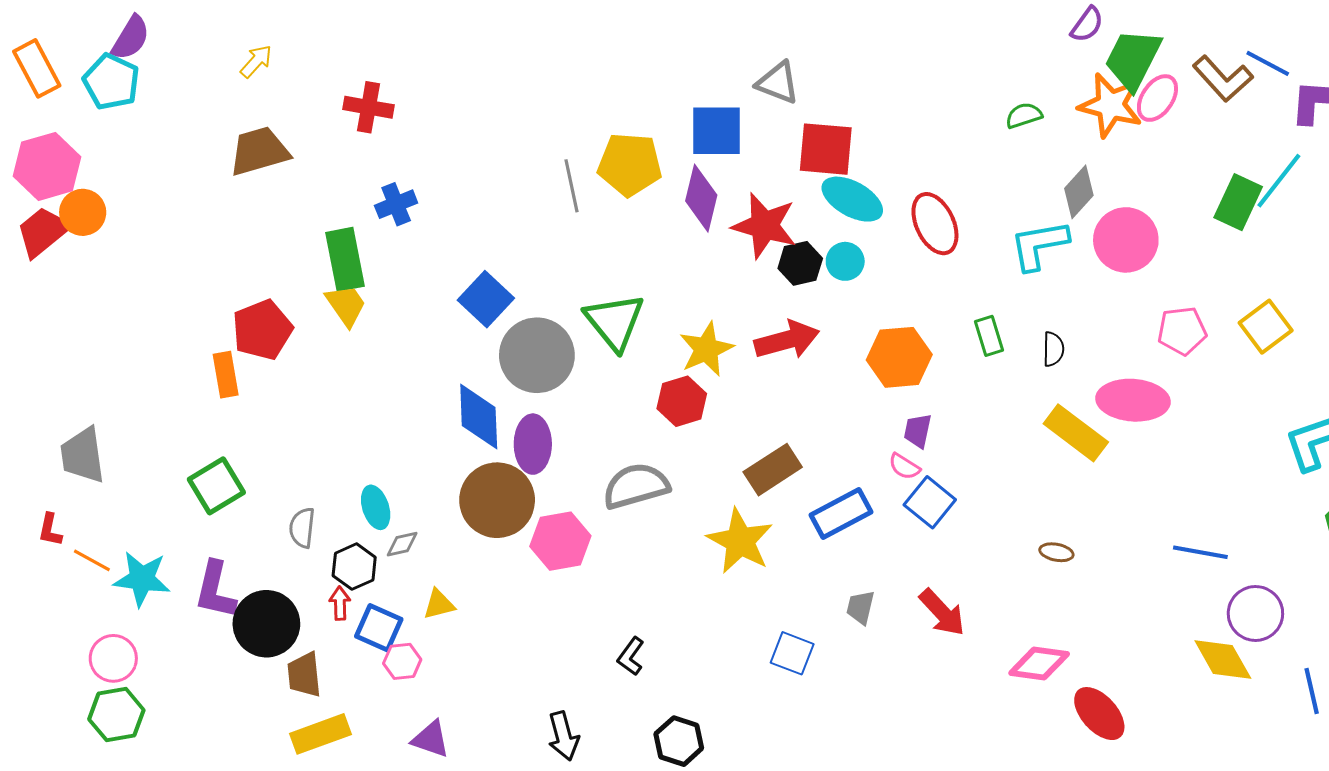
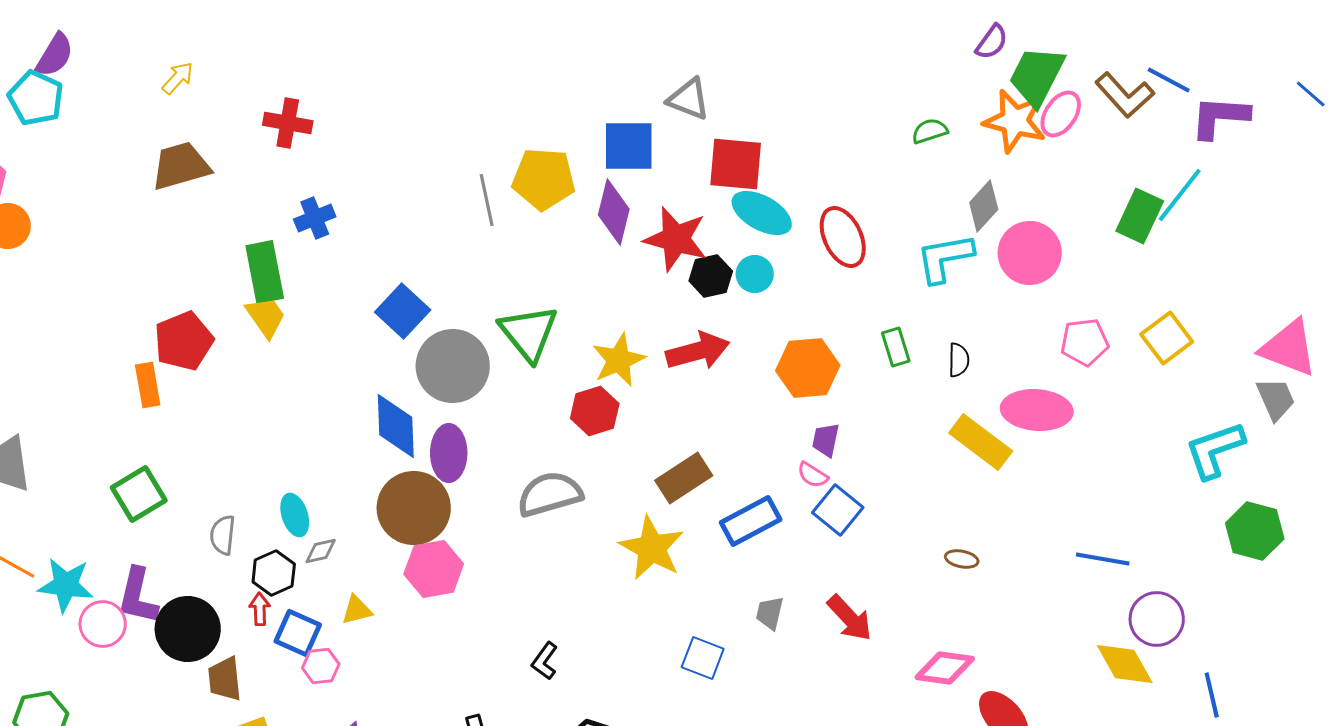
pink hexagon: (560, 541) -> (434, 569), moved
pink circle: (113, 658) -> (103, 624), moved

